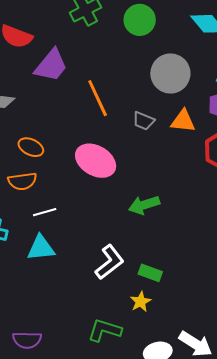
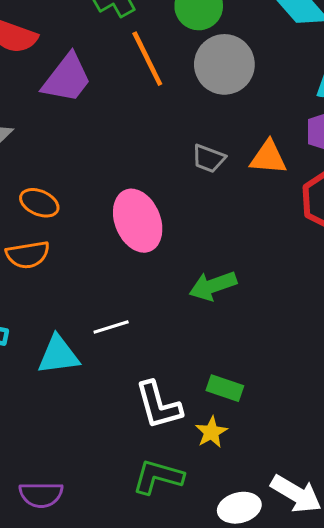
gray circle: (170, 74) -> (224, 64), moved
orange line: (98, 98) -> (147, 59), moved
pink ellipse: (96, 161) -> (138, 221), turned 39
white line: (45, 212) -> (111, 327), moved
white L-shape: (109, 262) -> (158, 405), moved, turned 114

